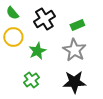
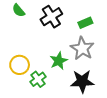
yellow circle: (13, 37) -> (20, 65), moved
green star: (37, 51) -> (59, 61), moved

